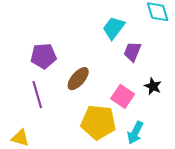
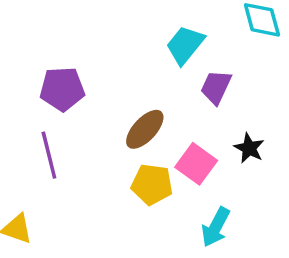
brown ellipse: (78, 79) -> (145, 129), moved
yellow pentagon: (98, 122) -> (152, 184), moved, size x0.7

